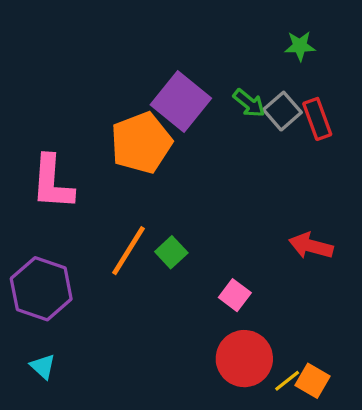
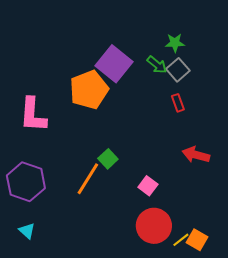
green star: (300, 46) -> (175, 43), moved
red rectangle: (317, 119) -> (178, 103), moved, size x0.7
orange line: (129, 251) -> (88, 179), moved

